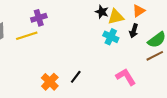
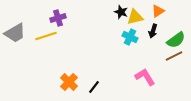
black line: (76, 77) -> (94, 87), moved

